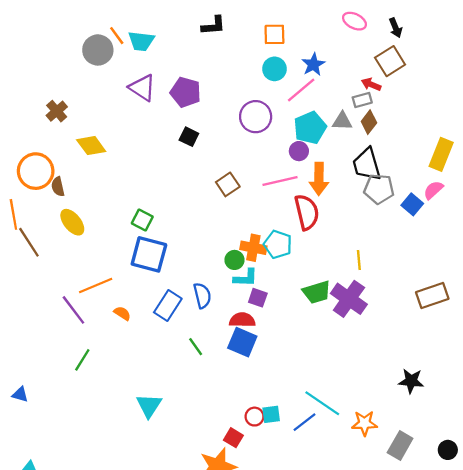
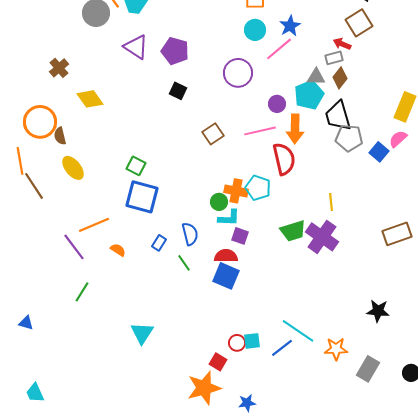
cyan pentagon: (310, 128) -> (309, 95), moved
blue rectangle: (168, 305) -> (159, 243), size x0.6
green line: (196, 347) -> (184, 263), moved

